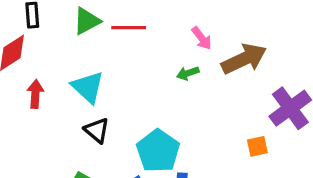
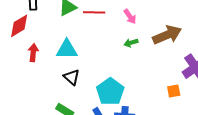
pink arrow: (202, 38) -> (130, 16), moved
cyan triangle: (88, 87) -> (67, 49), turned -45

